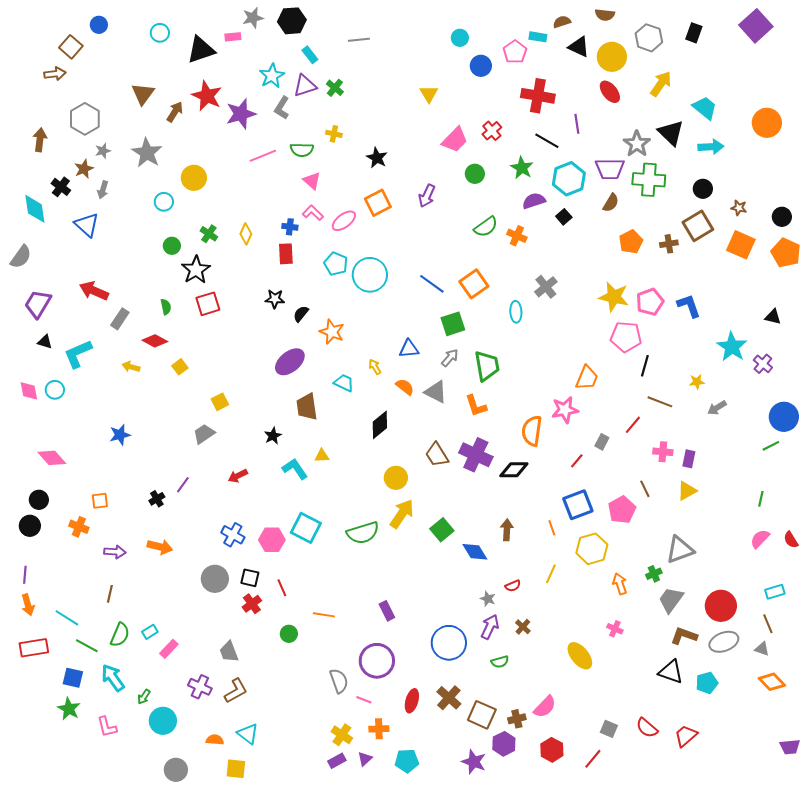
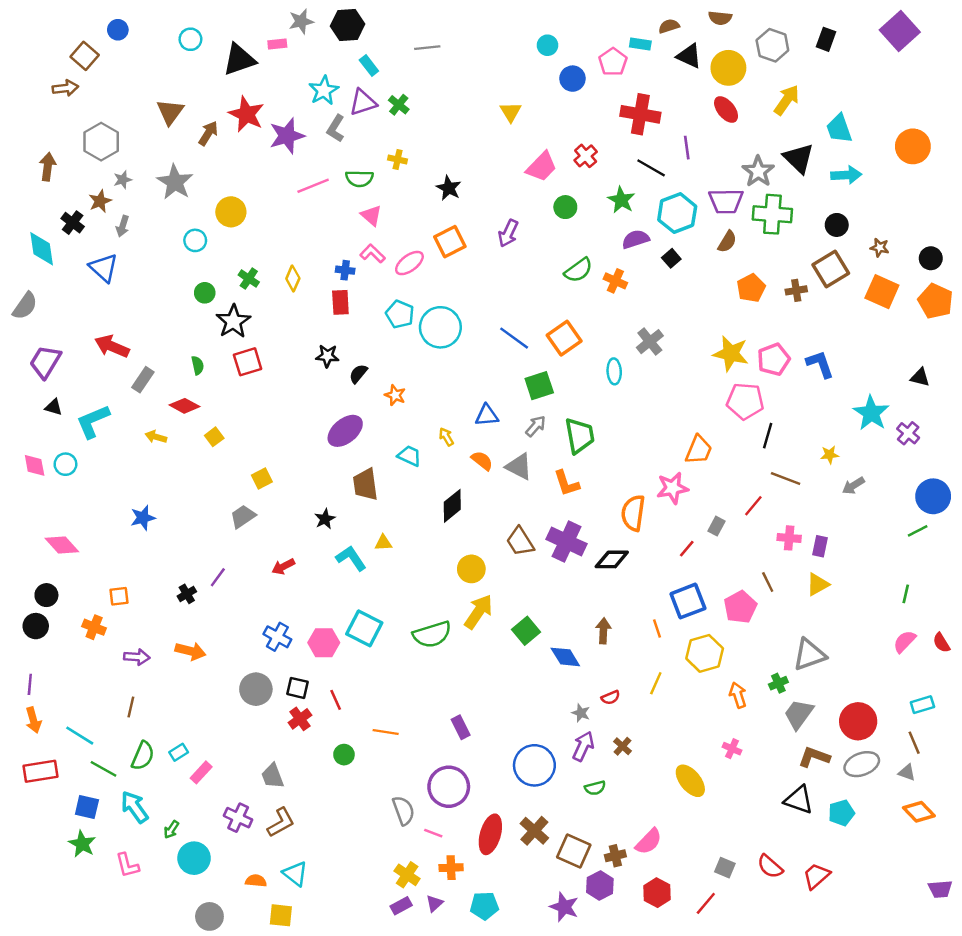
cyan trapezoid: (705, 108) -> (839, 129), turned -148
orange star: (332, 332) -> (395, 395), size x0.7
red ellipse: (412, 701) -> (490, 834), size x1.4

